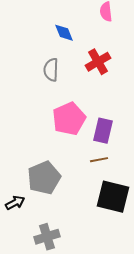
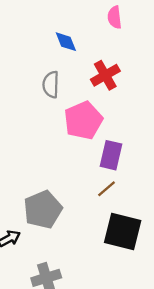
pink pentagon: (69, 119) -> (83, 120), moved
brown line: (99, 160) -> (106, 189), turned -30

